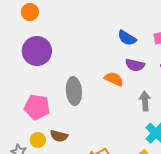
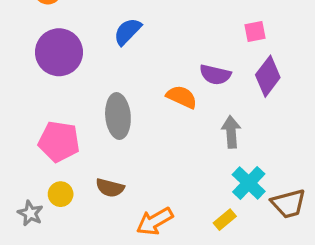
blue semicircle: (127, 38) -> (128, 32), moved, turned 102
brown semicircle: (59, 136) -> (110, 188), moved

